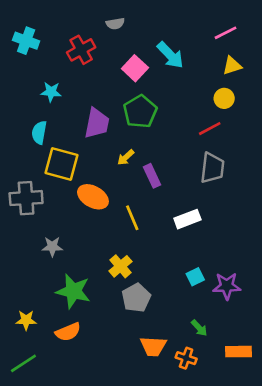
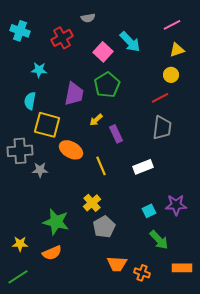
gray star: (52, 247) -> (40, 170), moved
purple star: (227, 286) -> (176, 205), moved
green arrow: (199, 328) -> (159, 240), moved, size x1.5

